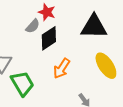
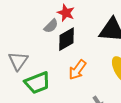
green trapezoid: (22, 83) -> (37, 83), turned 96

